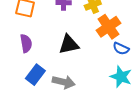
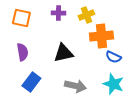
orange cross: (108, 27) -> (101, 36), turned 30
gray arrow: (64, 82) -> (75, 86), moved

